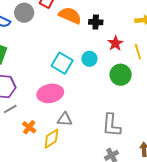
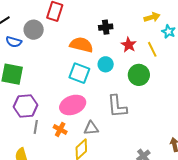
orange semicircle: (70, 15) -> (81, 45), moved
gray line: (10, 109) -> (36, 127), turned -40
gray L-shape: (111, 125) -> (117, 106), moved
orange cross: (29, 127) -> (60, 129), moved

